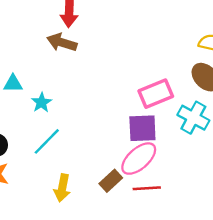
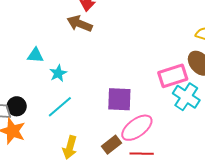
pink rectangle: (156, 94) -> (173, 76), moved
purple square: (142, 128) -> (119, 99), moved

